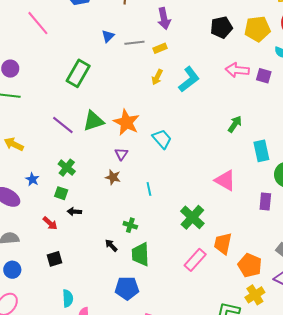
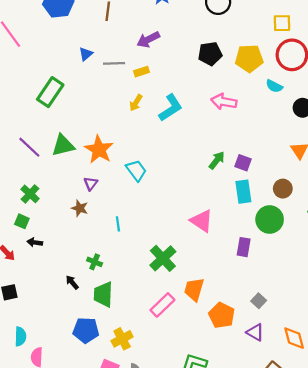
purple arrow: (164, 19) -> (148, 39), turned 70
purple square: (264, 76) -> (243, 163), moved
yellow cross: (255, 295) -> (122, 339), moved

